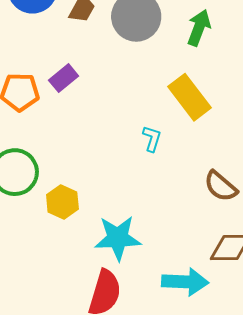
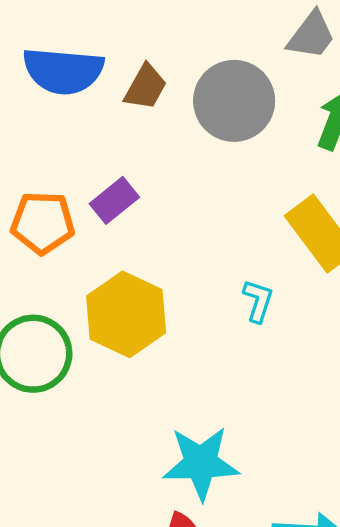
yellow hexagon: (62, 202) -> (126, 314), moved, size x1.5

